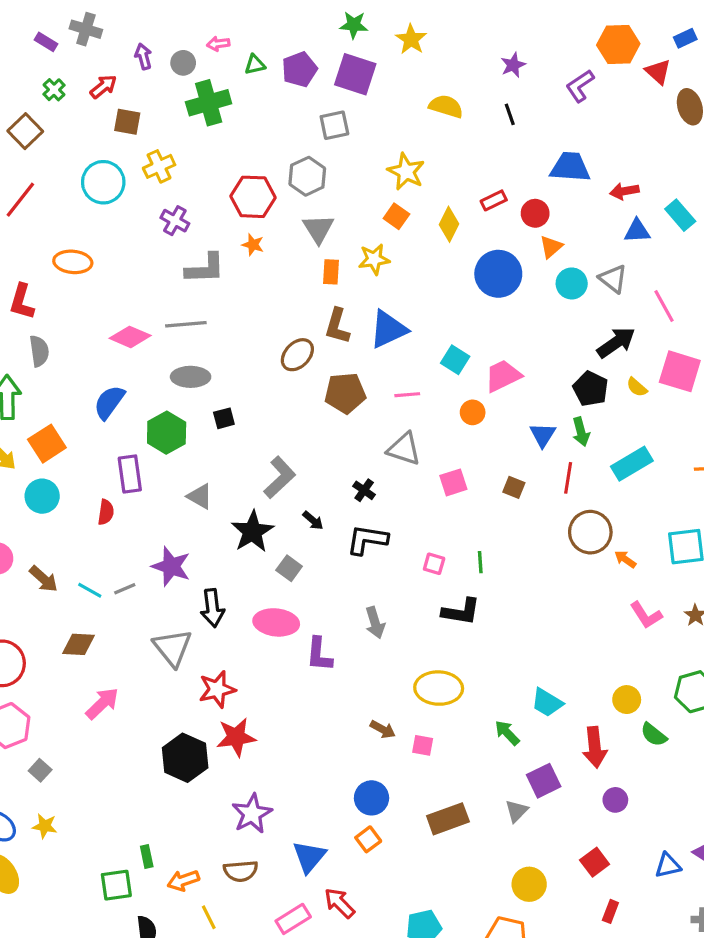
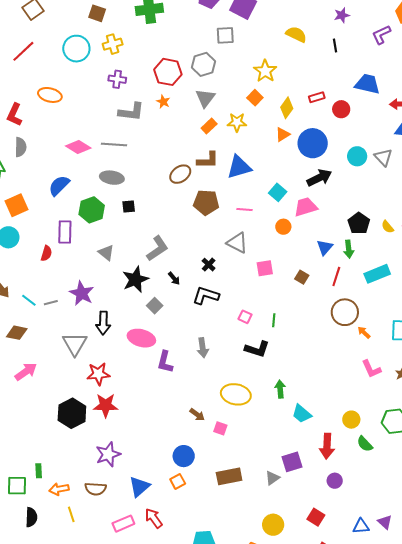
purple cross: (175, 221) -> (117, 79), turned -30
orange triangle: (551, 247) -> (283, 134), moved
orange rectangle: (331, 272) -> (209, 126), turned 35
brown L-shape: (337, 326) -> (208, 160), turned -115
black arrow: (616, 343) -> (319, 178), moved
green arrow: (507, 733) -> (280, 389), moved, turned 30
red square: (595, 862) -> (316, 517), turned -30

